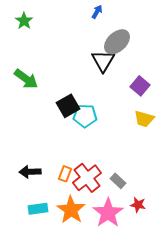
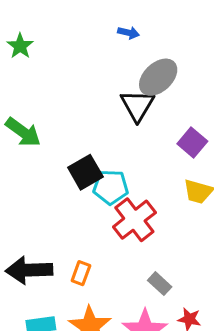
blue arrow: (97, 12) -> (128, 33), turned 72
black arrow: (30, 172) -> (29, 270), size x1.4
red cross: (87, 178) -> (134, 220), moved

